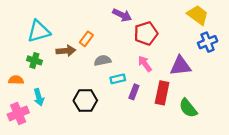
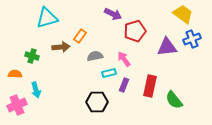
cyan triangle: (39, 31) -> (47, 18), moved
pink arrow: (145, 64) -> (124, 59), moved
purple triangle: (181, 66) -> (167, 47), moved
black hexagon: (85, 101) -> (97, 102), moved

